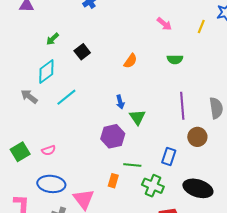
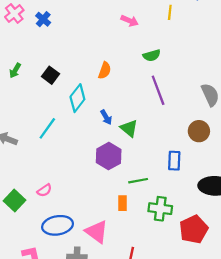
cyan diamond: (46, 71) -> (77, 98), moved
purple line: (182, 106) -> (158, 90), moved
green cross: (153, 186) -> (160, 209), moved

